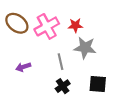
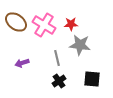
pink cross: (47, 26) -> (44, 25), turned -30

